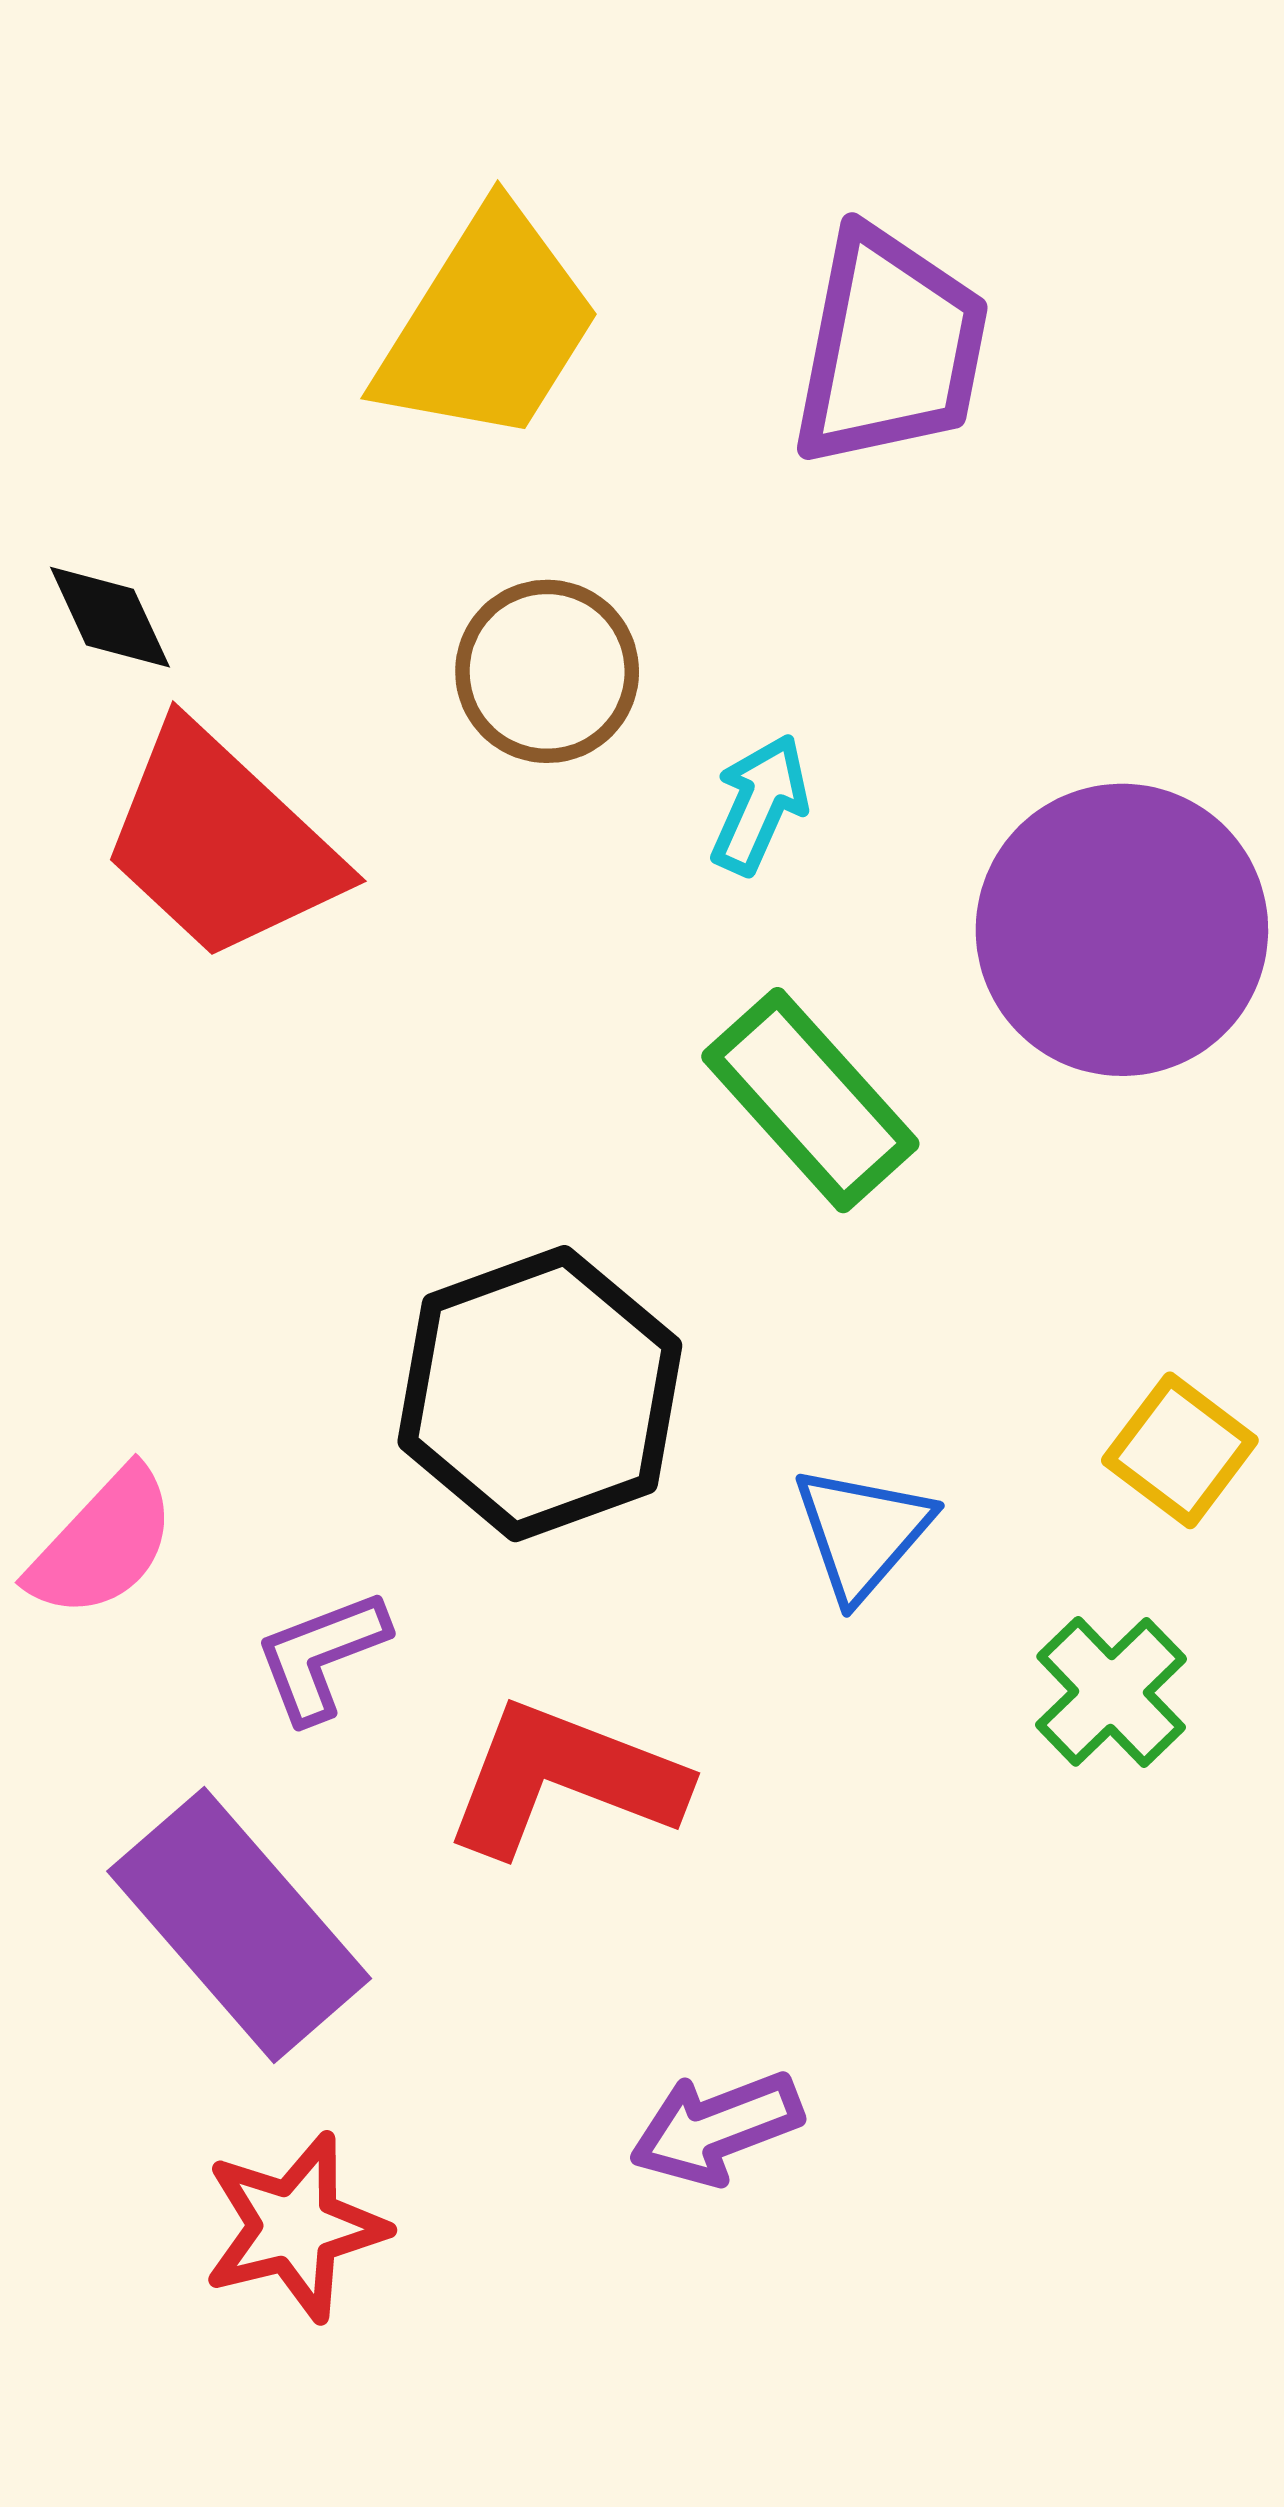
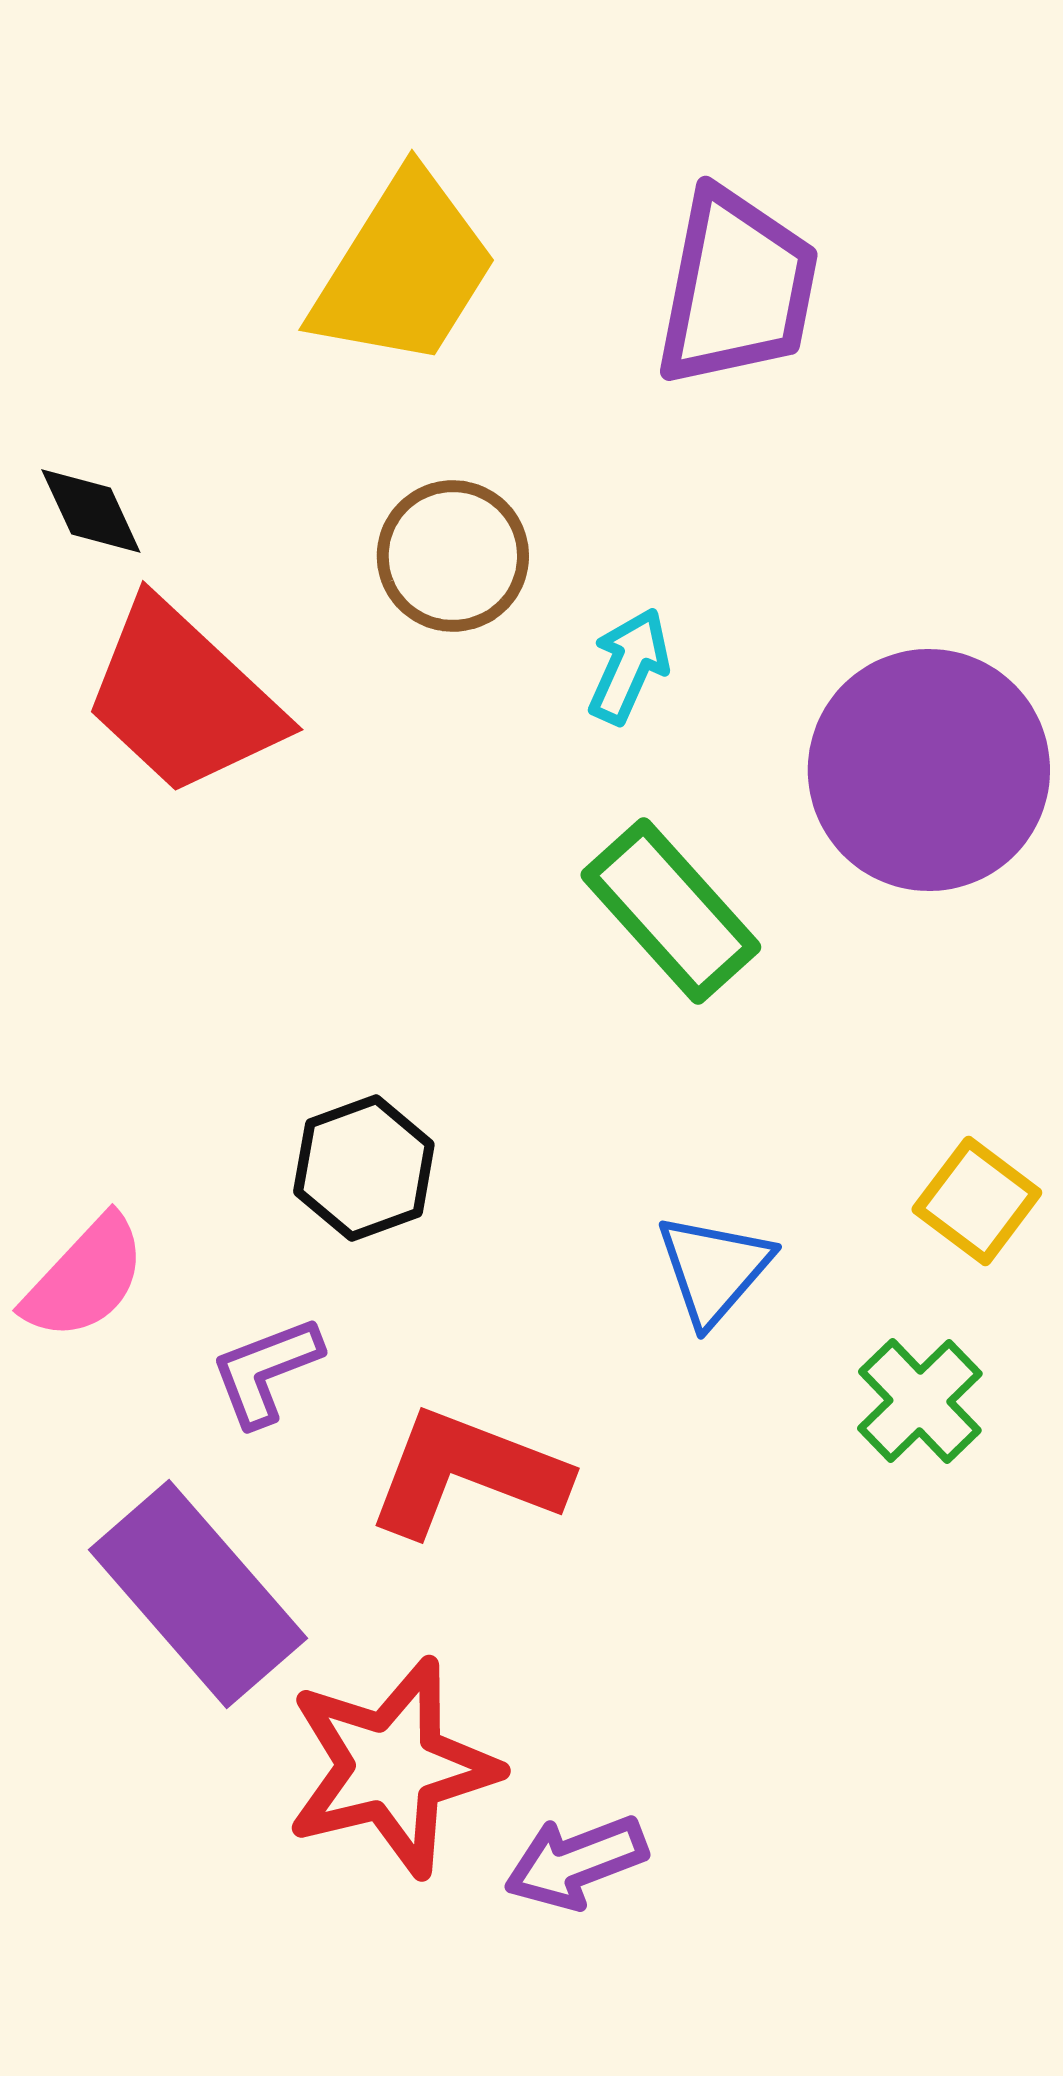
black hexagon: (540, 1394) -> (364, 1168), moved, size x0.6
purple arrow: (716, 2128) -> (576, 1862), moved
red star: (295, 2227) -> (392, 1767), moved, size x1.4

